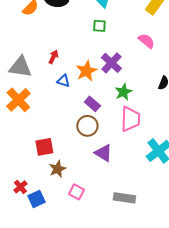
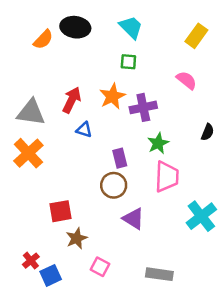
red arrow: (53, 57) -> (72, 100), size x1.5
purple cross: (111, 63) -> (143, 107), turned 35
orange star: (86, 71) -> (112, 96), moved
purple rectangle: (92, 104) -> (120, 158), turned 35

